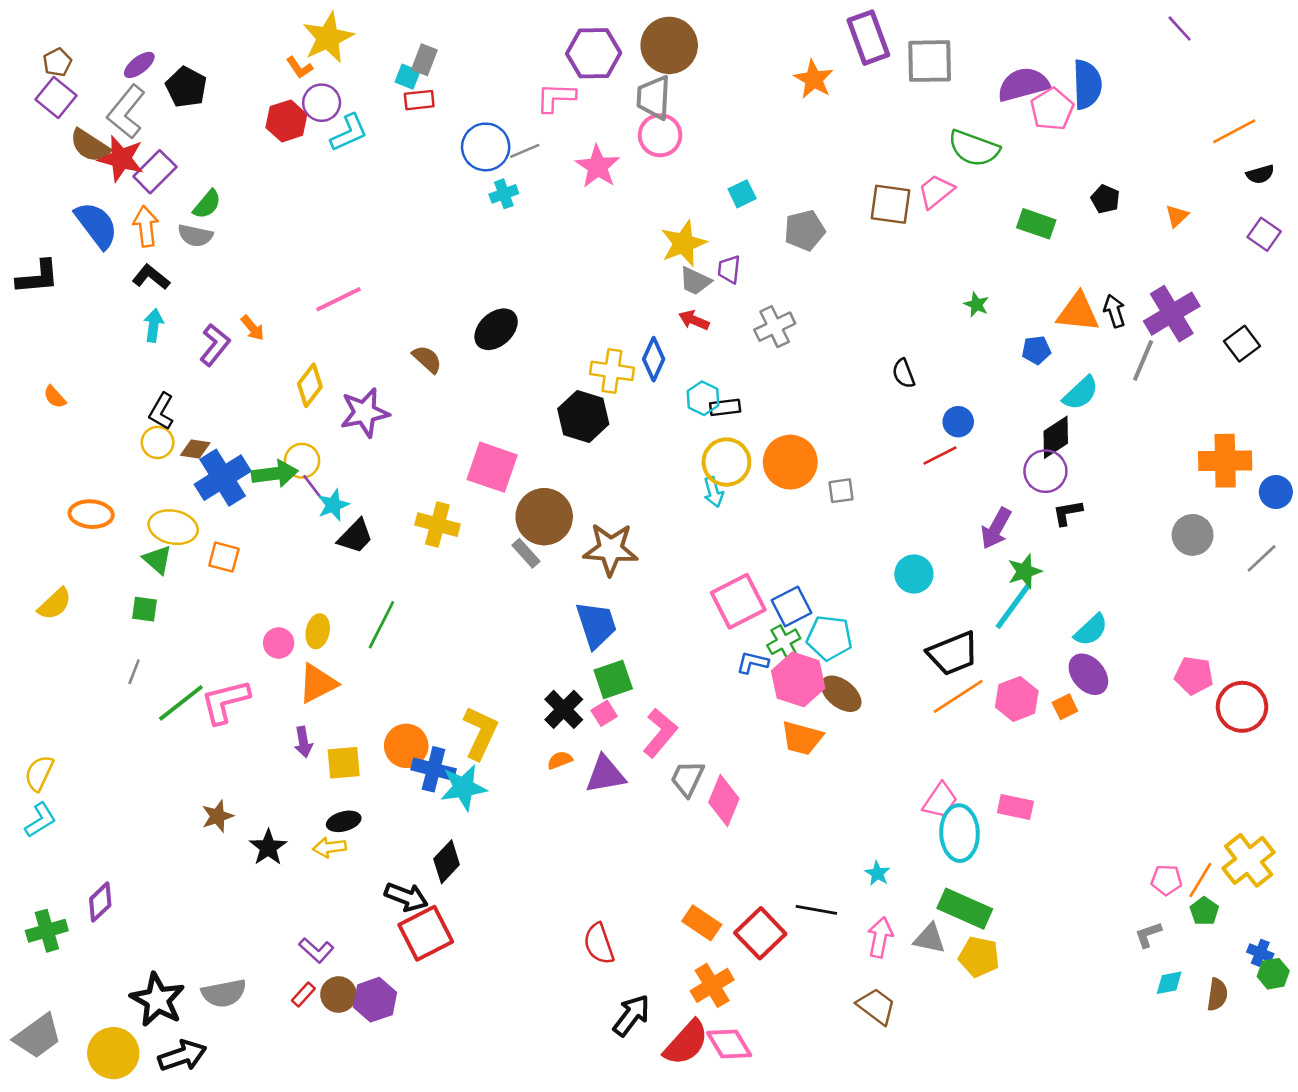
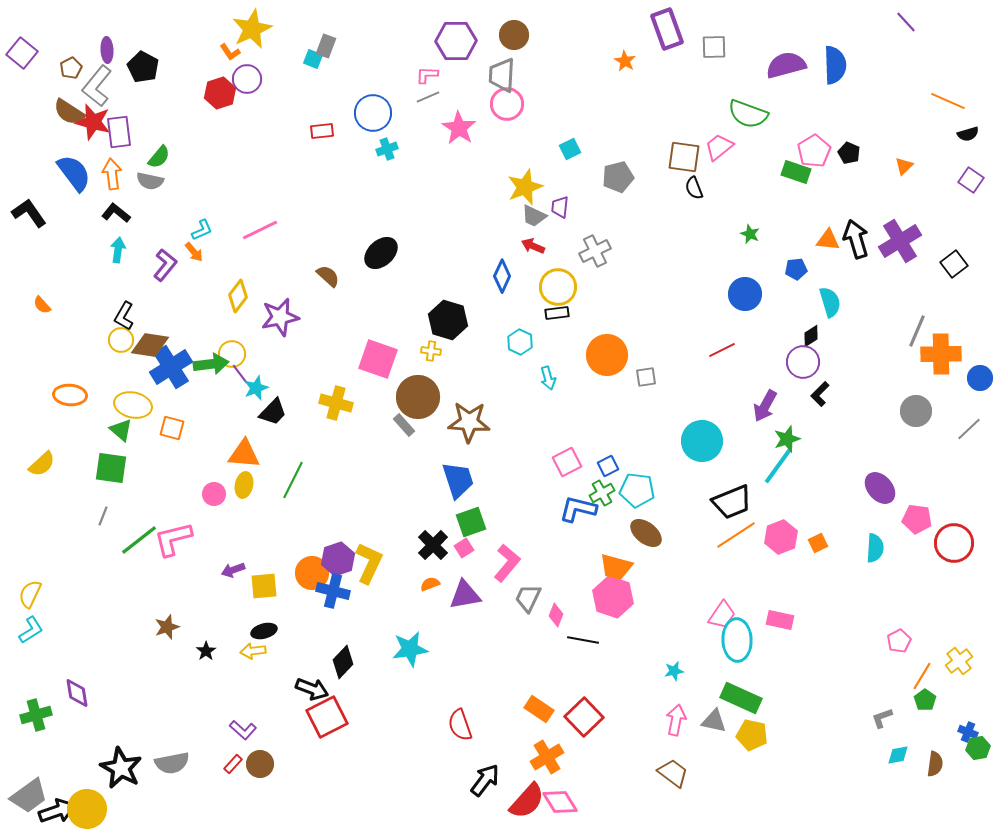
brown circle: (669, 45) -> (514, 35), size x0.7
gray square: (930, 61) -> (714, 47), size x0.7
brown pentagon: (57, 62) -> (71, 68), moved
purple ellipse: (139, 65) -> (107, 50), turned -55
orange star: (814, 79) -> (625, 61), size x0.7
purple square: (56, 97) -> (22, 53), moved
pink L-shape: (556, 97) -> (427, 75), size x0.7
red rectangle: (419, 100) -> (322, 131), moved
pink pentagon: (1052, 109) -> (814, 151), moved
orange line: (1234, 131) -> (948, 101), turned 52
cyan L-shape: (349, 133) -> (202, 230), moved, size x0.7
gray line: (525, 151) -> (428, 97), moved
purple rectangle: (155, 172) -> (119, 132), turned -52
black L-shape: (38, 277) -> (29, 213), turned -120
black arrow: (1114, 311) -> (856, 239), size x1.5
orange triangle: (1078, 312) -> (828, 240), size x0.7
gray line: (1143, 360) -> (917, 331), moved
yellow cross: (612, 371) -> (431, 351), moved, size x0.6
black semicircle: (904, 373) -> (694, 188), moved
cyan semicircle: (1081, 393) -> (830, 302), turned -64
cyan hexagon: (703, 398) -> (520, 342), moved
blue circle: (958, 422) -> (745, 294), moved, size x1.4
black diamond: (1056, 437) -> (811, 336), size x0.7
brown diamond: (195, 449) -> (150, 345), size x1.6
yellow circle: (726, 462) -> (558, 287), moved
black L-shape: (1068, 513) -> (820, 394), turned -35
cyan circle: (914, 574) -> (702, 441), size x1.4
pink square: (738, 601) -> (567, 462), size x0.7
blue square: (792, 607) -> (608, 466), size x0.7
green square: (145, 609) -> (111, 468), size x1.6
cyan semicircle: (1091, 630) -> (875, 548), moved, turned -44
blue L-shape: (753, 663) -> (578, 509), size x1.5
purple ellipse: (1088, 674) -> (880, 488), moved
pink hexagon: (798, 679) -> (613, 597), moved
orange triangle: (318, 683) -> (244, 454), moved, turned 32
purple arrow: (303, 742) -> (233, 570), turned 80
cyan star: (463, 788) -> (410, 649), moved
pink diamond: (724, 801) -> (556, 615), size x0.6
black star: (268, 847) -> (206, 651), size x0.7
yellow cross: (1249, 860) -> (959, 661), size x0.7
cyan star: (877, 873) -> (674, 671), turned 30
pink pentagon: (1167, 880) -> (899, 641), moved, turned -30
purple diamond: (100, 902) -> (77, 693), turned -56
black line: (816, 910) -> (583, 640), moved
purple hexagon: (375, 1000) -> (338, 559), moved
black arrow: (182, 1056) -> (57, 811), moved

